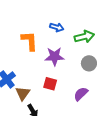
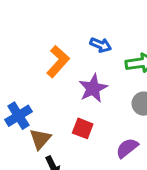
orange L-shape: (29, 41) -> (58, 61), turned 40
purple star: (54, 56) -> (93, 88), turned -30

